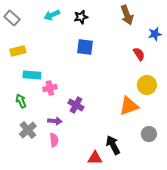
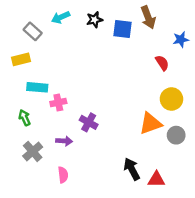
gray rectangle: (12, 18) -> (33, 31), moved
blue square: (85, 47) -> (122, 29), moved
gray circle: (149, 134) -> (176, 135), moved
pink semicircle: (54, 140) -> (63, 175), moved
red triangle: (95, 158) -> (156, 179), moved

